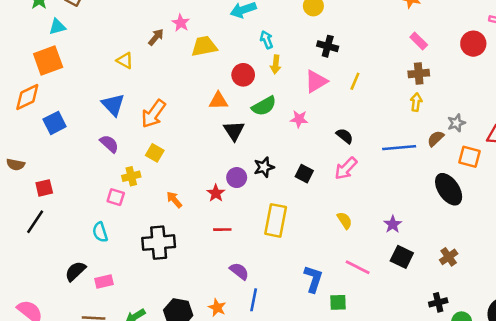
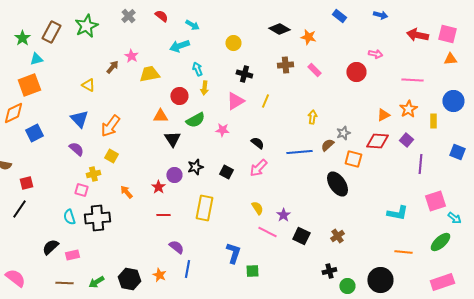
brown cross: (419, 74) -> (285, 65), moved
purple star: (393, 224) -> (283, 215), moved
black cross: (159, 243) -> (97, 218), moved
pink line: (358, 267) -> (267, 232), moved

